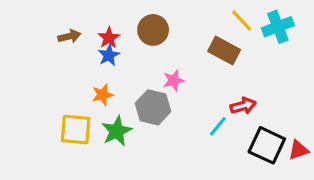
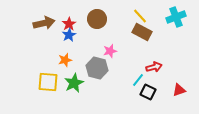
yellow line: (242, 20) -> (140, 16), moved
brown arrow: (69, 36) -> (44, 23), size x1.5
black square: (267, 145) -> (148, 92), moved, size x0.7
red triangle: (298, 150) -> (179, 90), moved

